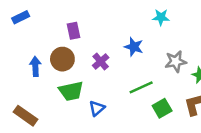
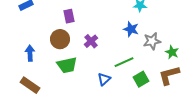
blue star: (134, 47) -> (131, 29), moved
blue arrow: (35, 66) -> (30, 53), moved
blue triangle: (97, 108) -> (104, 79), moved

